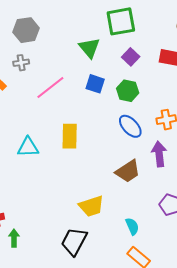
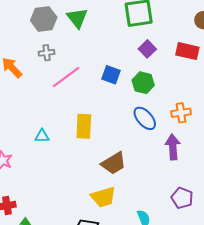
green triangle: (89, 48) -> (77, 18), moved
gray cross: (21, 63) -> (47, 53), moved
cyan triangle: (28, 147) -> (42, 136), size x0.7
brown trapezoid: (128, 171) -> (114, 163), moved

